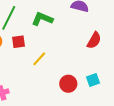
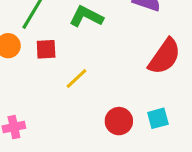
red semicircle: (94, 40) -> (165, 56), size x1.4

